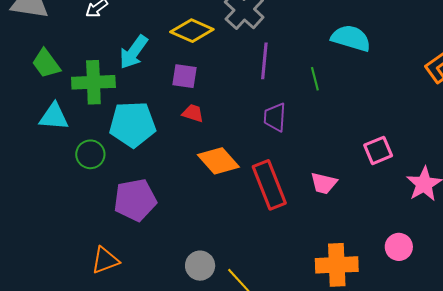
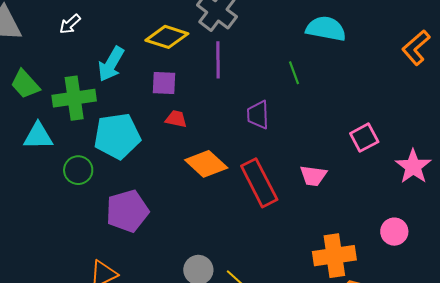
purple line: (264, 61) -> (218, 60), moved

